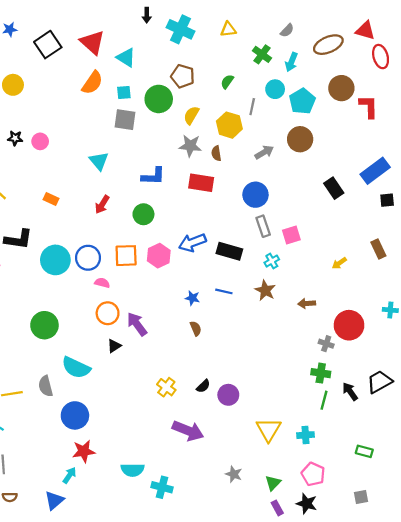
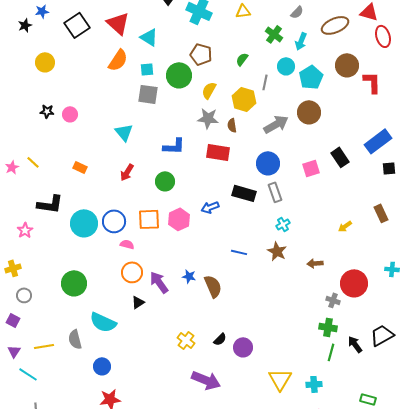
gray arrow: (264, 152) -> (276, 124), size x1.4
pink square: (291, 235) -> (311, 168), moved
blue arrow: (192, 243) -> (210, 207), size x0.7
black rectangle: (229, 251) -> (244, 193), moved
blue star: (192, 298) -> (189, 276), moved
brown semicircle: (196, 328) -> (213, 286), size x1.6
blue circle: (75, 415) -> (102, 366), size x0.7

